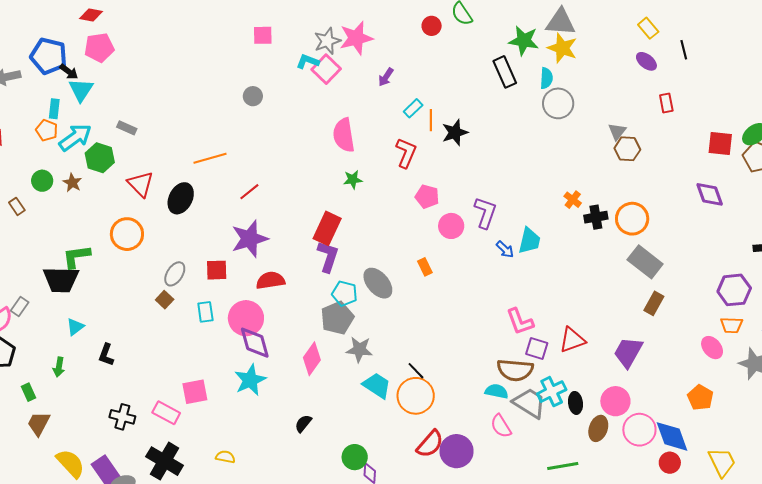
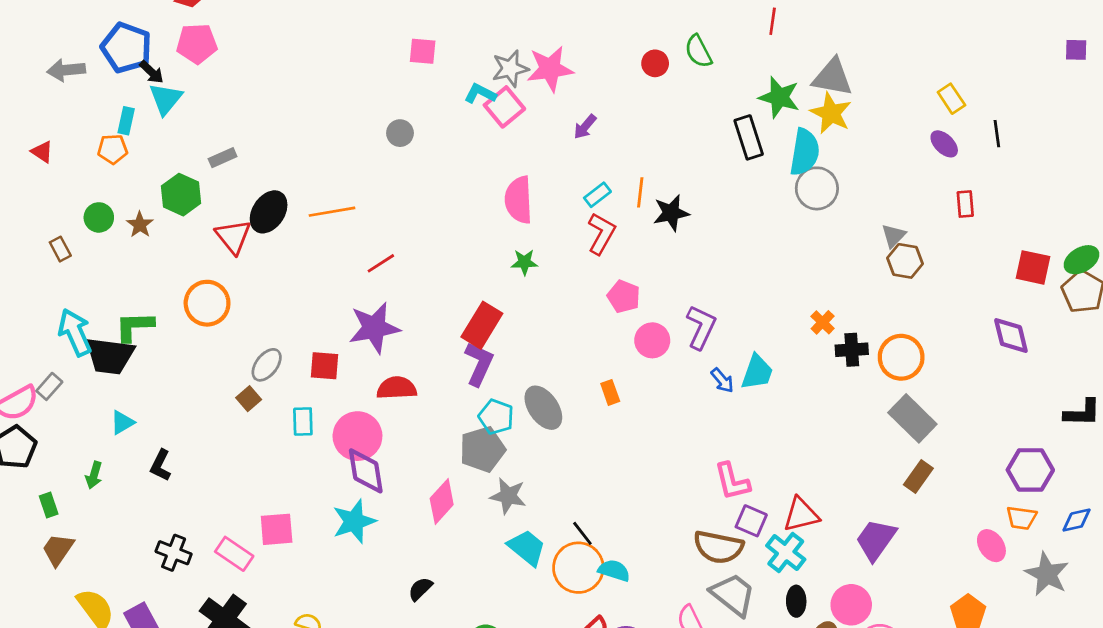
cyan semicircle: (546, 78) -> (805, 152), size x1.6
cyan rectangle: (413, 108) -> (597, 195), moved
gray rectangle: (127, 128) -> (223, 158), turned -54
orange pentagon: (47, 130) -> (113, 149), turned -30
cyan arrow: (75, 137) -> (75, 332), moved, turned -84
black ellipse: (181, 198) -> (269, 212), moved
cyan semicircle: (497, 391) -> (614, 570), moved
cyan cross: (552, 392) -> (786, 553), moved, turned -32

